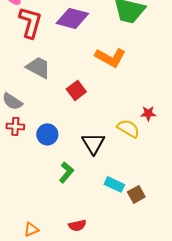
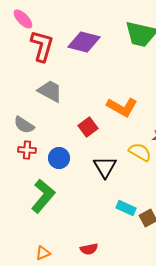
orange L-shape: (110, 57) -> (122, 107), moved
red square: (76, 90) -> (88, 127), moved
green L-shape: (66, 172) -> (43, 196), moved, size x1.6

